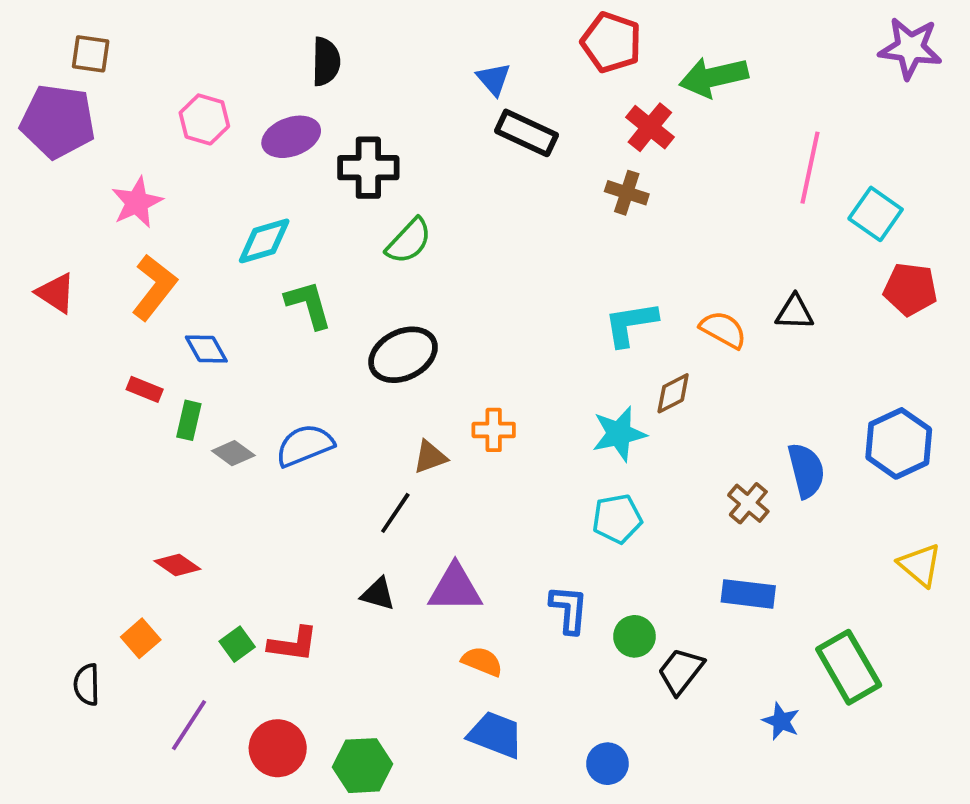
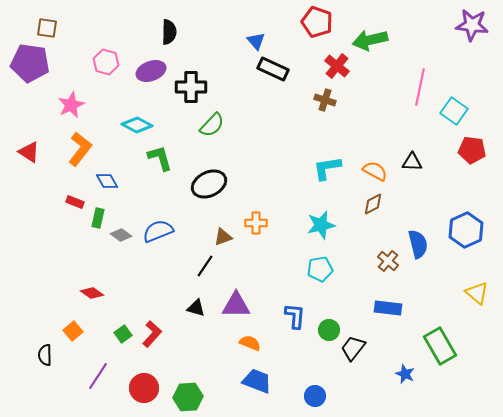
cyan diamond: (264, 241) -> (137, 125), turned 44
brown diamond: (673, 393) -> (373, 204), moved
red L-shape: (293, 644) -> (152, 334), turned -56

